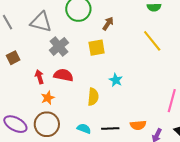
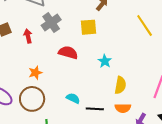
red semicircle: (63, 75) -> (68, 53), moved
red arrow: (39, 77) -> (28, 36), moved
yellow semicircle: (93, 97) -> (120, 85), moved
cyan semicircle: (84, 129) -> (73, 98), moved

